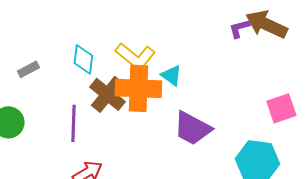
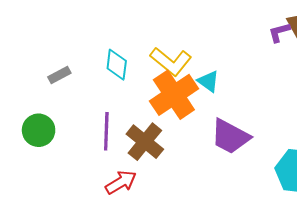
orange cross: (138, 88) -> (174, 95), turned -36
brown cross: (107, 94) -> (145, 142), moved

